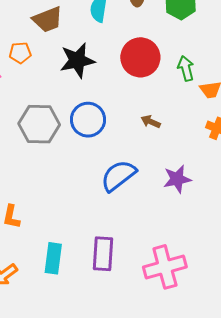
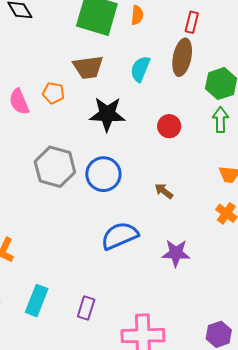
red circle: (140, 57) -> (169, 126), size x0.6
green arrow: (186, 68) -> (220, 120), moved
purple rectangle: (103, 254) -> (86, 308), size x0.7

